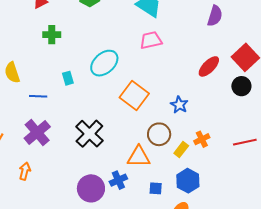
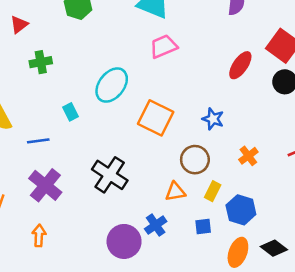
yellow rectangle: (181, 149) -> (213, 191), moved
orange triangle: (139, 157) -> (175, 192), size x0.7

